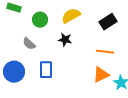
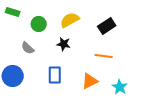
blue rectangle: (46, 70) -> (55, 75), moved
orange triangle: (101, 75) -> (90, 81), moved

